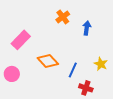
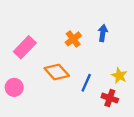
orange cross: (63, 17) -> (73, 39), moved
red cross: (86, 88) -> (110, 98), moved

